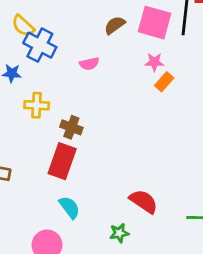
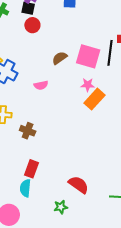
orange rectangle: (164, 82) -> (94, 99), size x1.5
red rectangle: (62, 161) -> (31, 169), moved, size x0.7
cyan semicircle: (69, 207) -> (25, 188), turned -138

